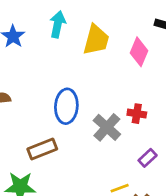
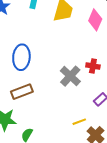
blue ellipse: (66, 106) -> (21, 57), moved

